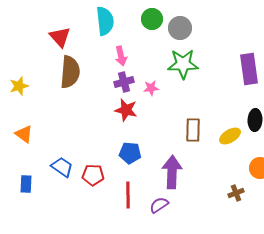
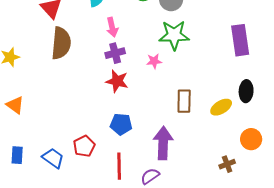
pink star: (151, 88) -> (154, 61), moved
blue trapezoid: (62, 167) -> (53, 158), moved
red pentagon: (93, 175) -> (84, 146), turned -30

